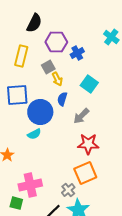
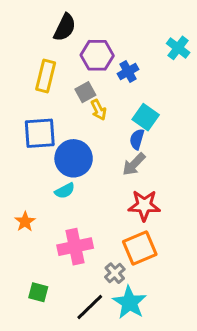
blue semicircle: (62, 99) -> (137, 139), moved
pink cross: (30, 185) -> (75, 247), moved

